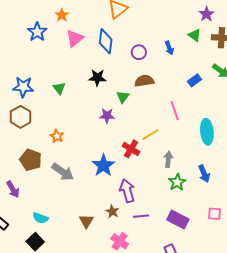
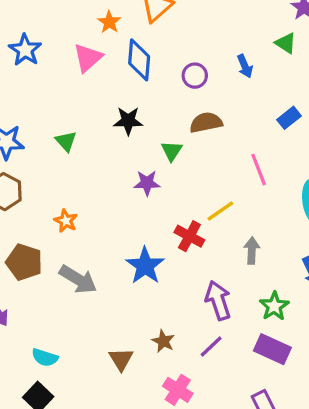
orange star: (62, 15) -> (109, 22), moved
green star: (177, 182) -> (274, 306), moved
purple arrow: (127, 191) -> (218, 300), moved
purple line: (141, 216) -> (211, 346), turned -35

